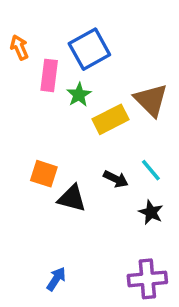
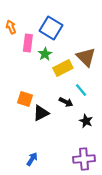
blue square: (89, 49) -> (51, 28), turned -30
cyan line: (151, 170) -> (81, 90), moved
black triangle: (72, 198) -> (41, 113), turned -42

